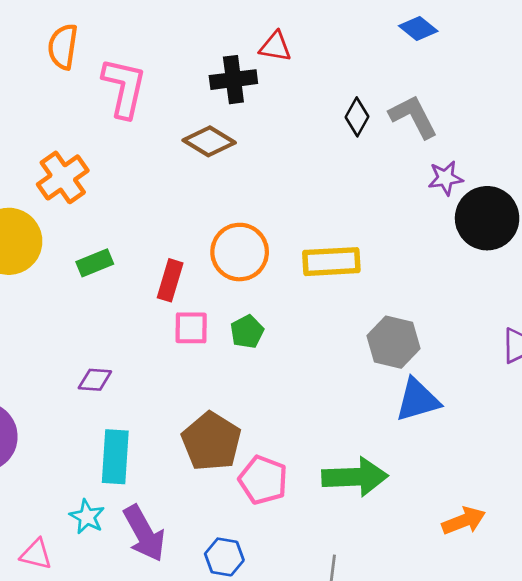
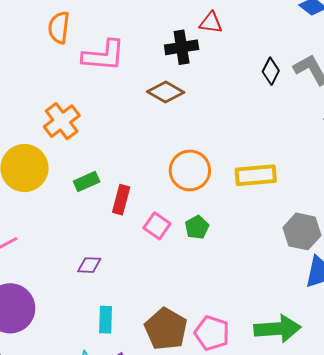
pink L-shape: (124, 88) -> (104, 56), turned 84
red rectangle: (170, 280) -> (121, 200), moved
pink square: (191, 328) -> (157, 226), turned 36
brown pentagon: (211, 441) -> (166, 329), moved
cyan rectangle: (115, 457) -> (106, 320), size x0.7

